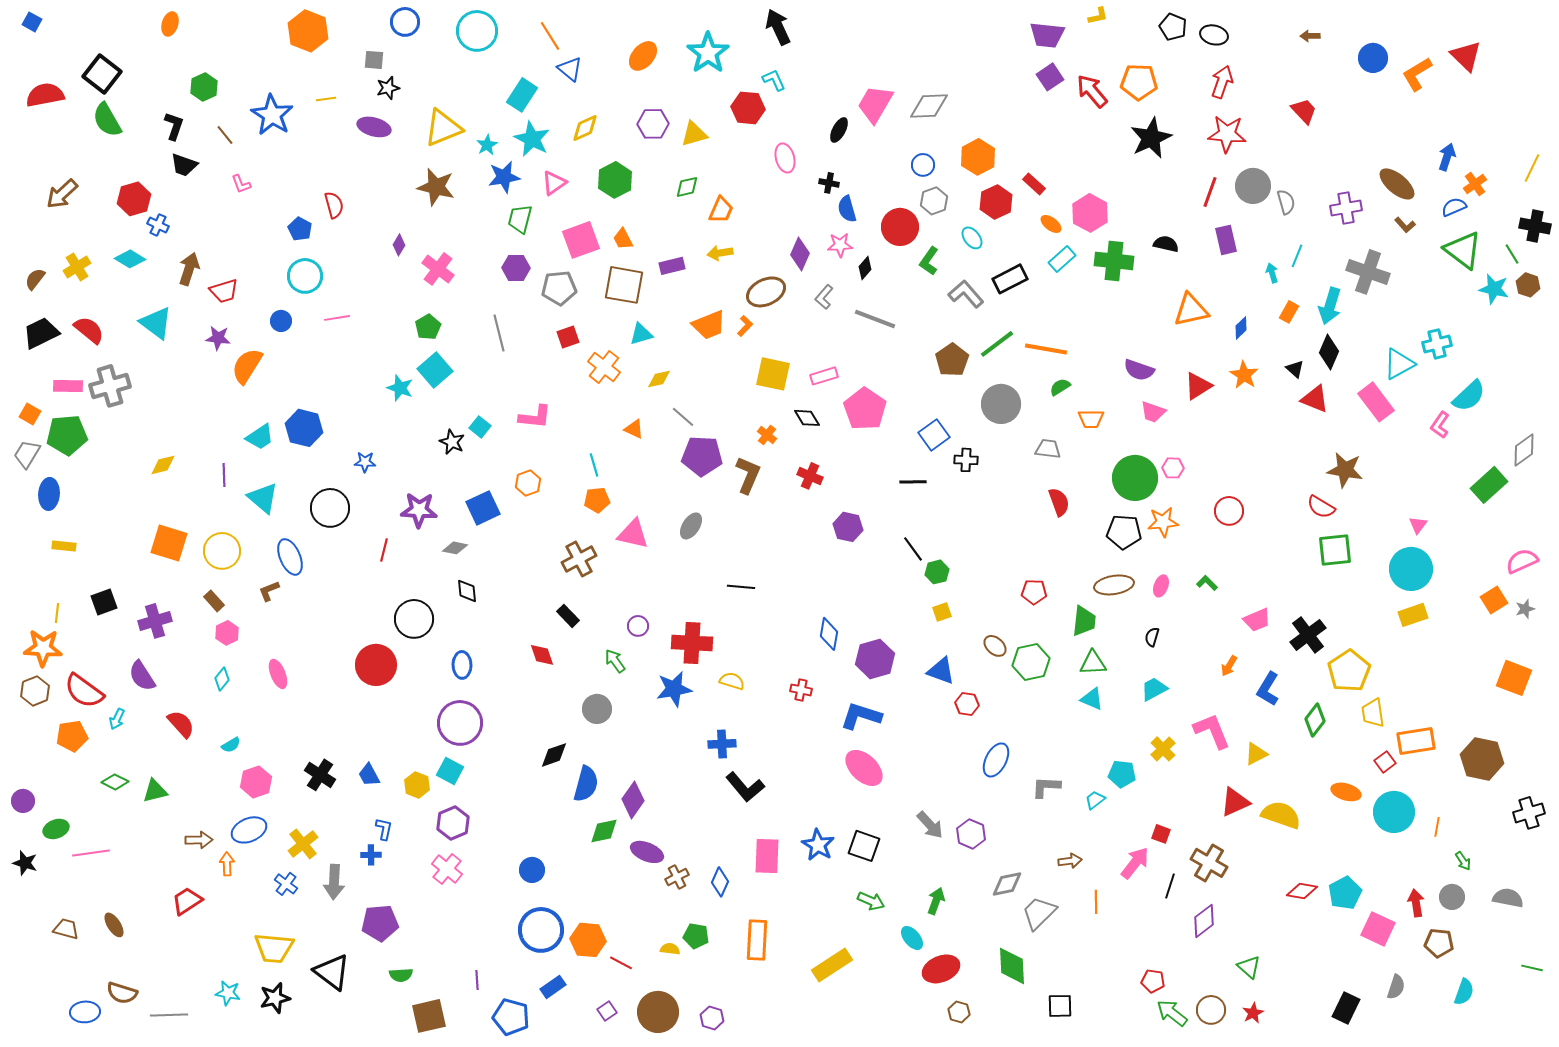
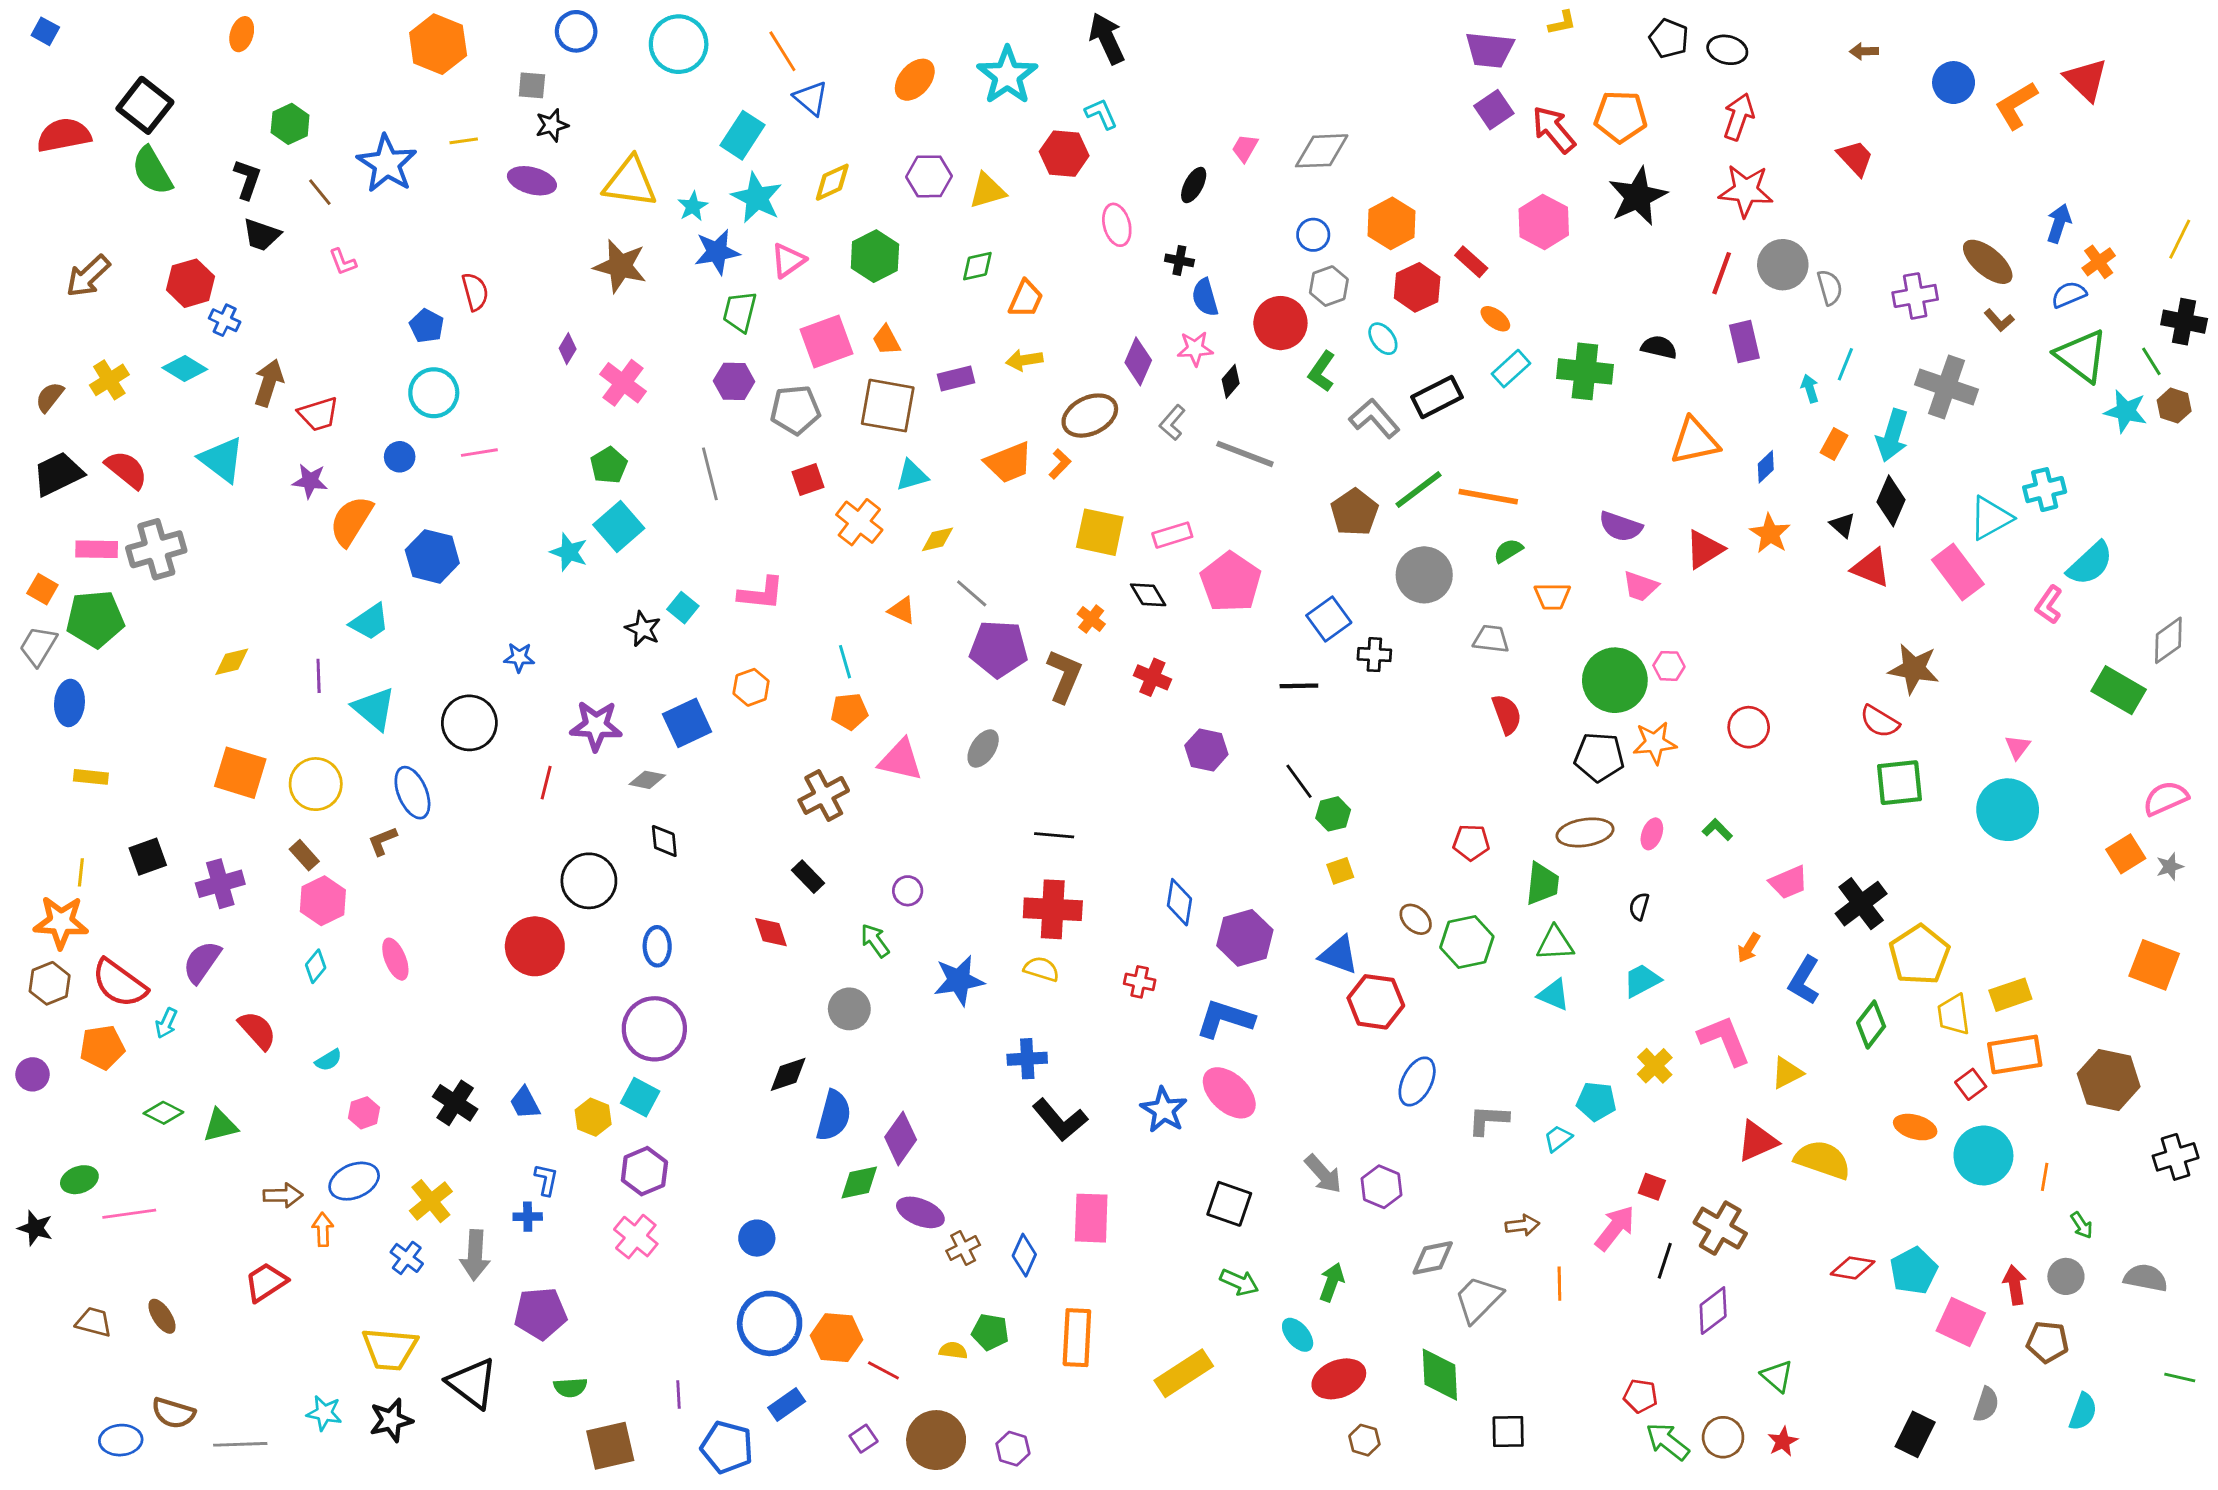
pink trapezoid: (875, 104) -> (1245, 148), size x0.5
yellow triangle: (443, 128) -> (630, 182), turned 30
pink hexagon: (1090, 213) -> (1544, 222), moved
blue hexagon: (304, 428) -> (432, 556), moved
green rectangle: (1489, 485) -> (2119, 690), turned 72
yellow rectangle: (1413, 615) -> (2010, 995), moved
pink hexagon: (227, 633) -> (323, 901), size x1.4
red cross: (692, 643) -> (1053, 909), moved
purple semicircle: (142, 676) -> (202, 962), turned 68
red hexagon: (967, 704) -> (1376, 1002), size x1.6
pink hexagon: (256, 782) -> (364, 1113), size x0.7
purple circle: (23, 801) -> (33, 1074), moved
blue star: (818, 845) -> (1164, 1110), moved

